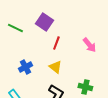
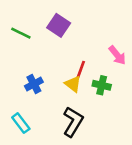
red line: (56, 43) -> (81, 70), moved
green cross: (85, 87) -> (102, 85), moved

